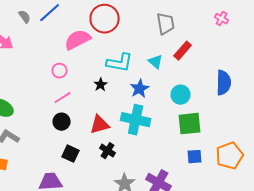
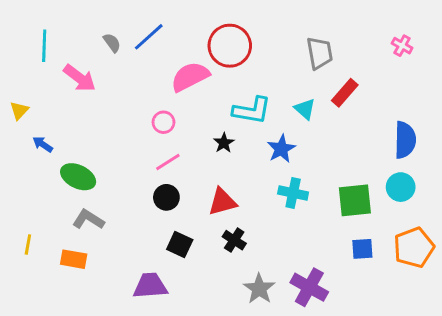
cyan circle: (181, 95) -> (401, 187), moved
cyan cross: (136, 120) -> (293, 193), moved, size x0.7

